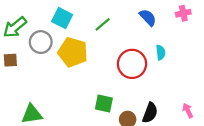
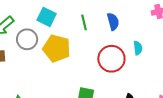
blue semicircle: (148, 17) -> (113, 22), moved, turned 30
green line: (103, 24) -> (84, 22), turned -63

